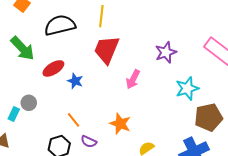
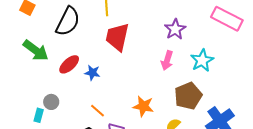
black semicircle: (60, 25) -> (68, 21), turned 140
pink arrow: (133, 79) -> (167, 60), moved
brown pentagon: (209, 117) -> (188, 96), moved

